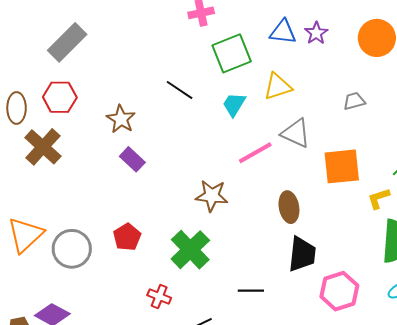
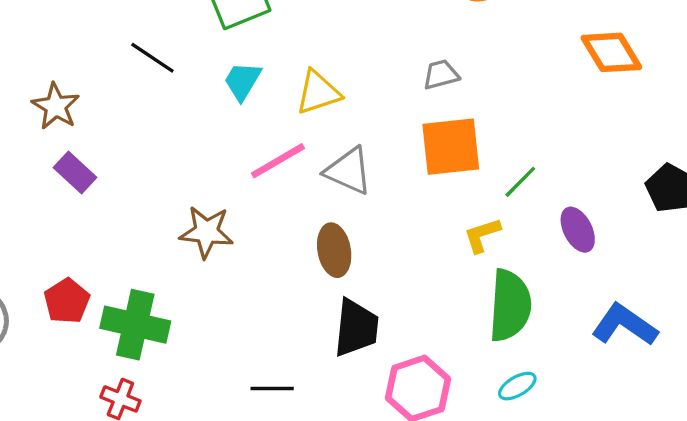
yellow triangle: (278, 87) -> (318, 92), moved
gray triangle: (296, 133) -> (348, 171), moved
orange square: (342, 166) -> (451, 147), moved
green cross: (190, 250) -> (135, 325), moved, turned -33

